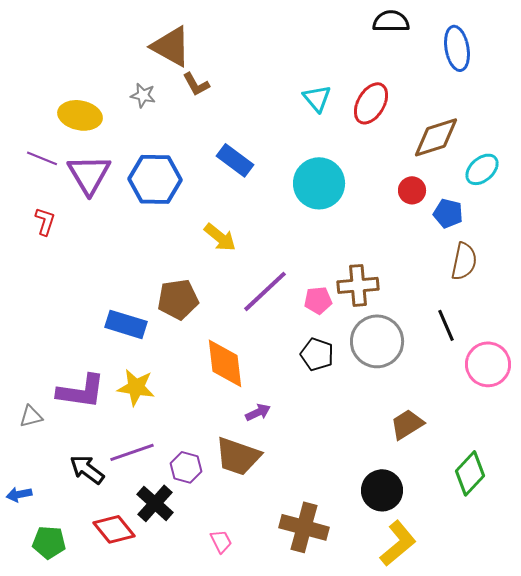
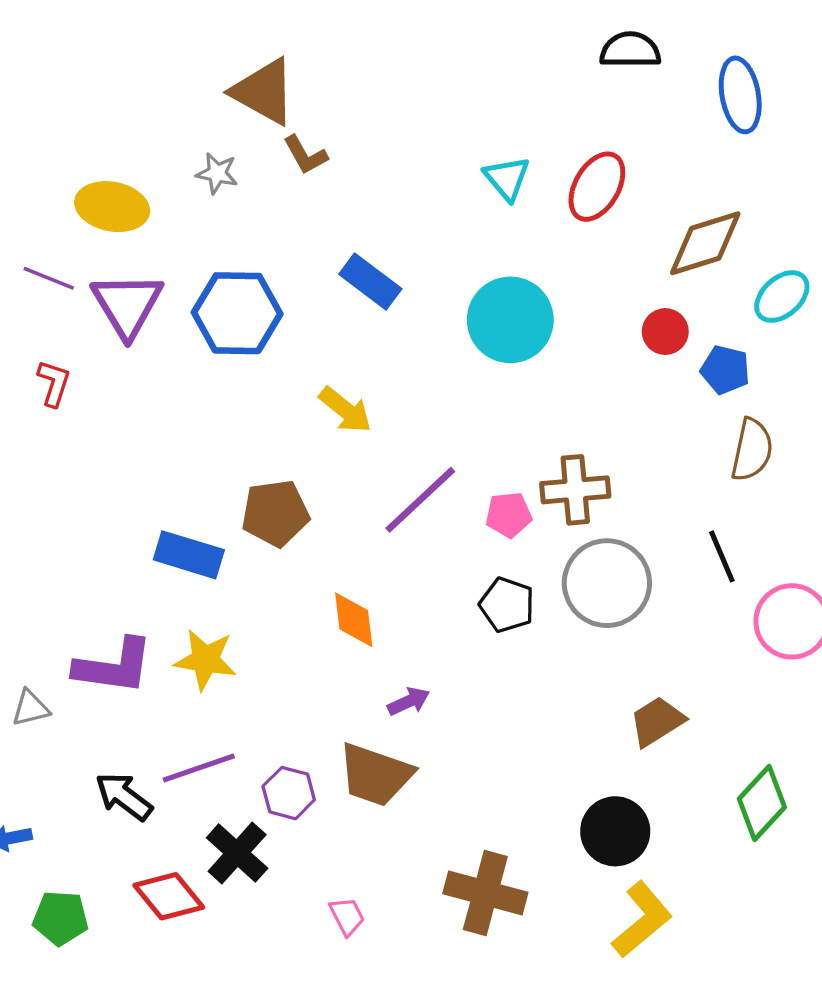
orange diamond: (225, 363) -> (354, 620), size x0.7

